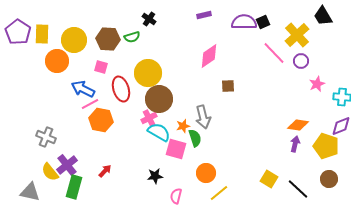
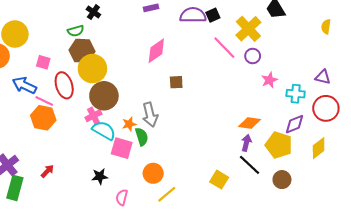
brown hexagon: (108, 39) -> (82, 51), moved
pink line: (90, 104) -> (44, 101), moved, turned 54
black line: (298, 189) -> (249, 165), moved

